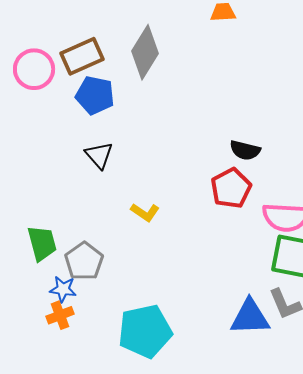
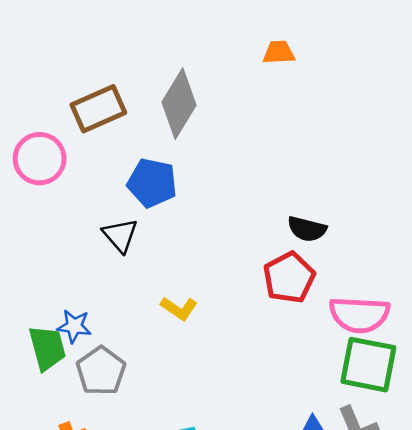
pink circle: (34, 69) -> (40, 159), moved
blue pentagon: (95, 95) -> (152, 183), moved
blue star: (63, 289) -> (74, 326), moved

